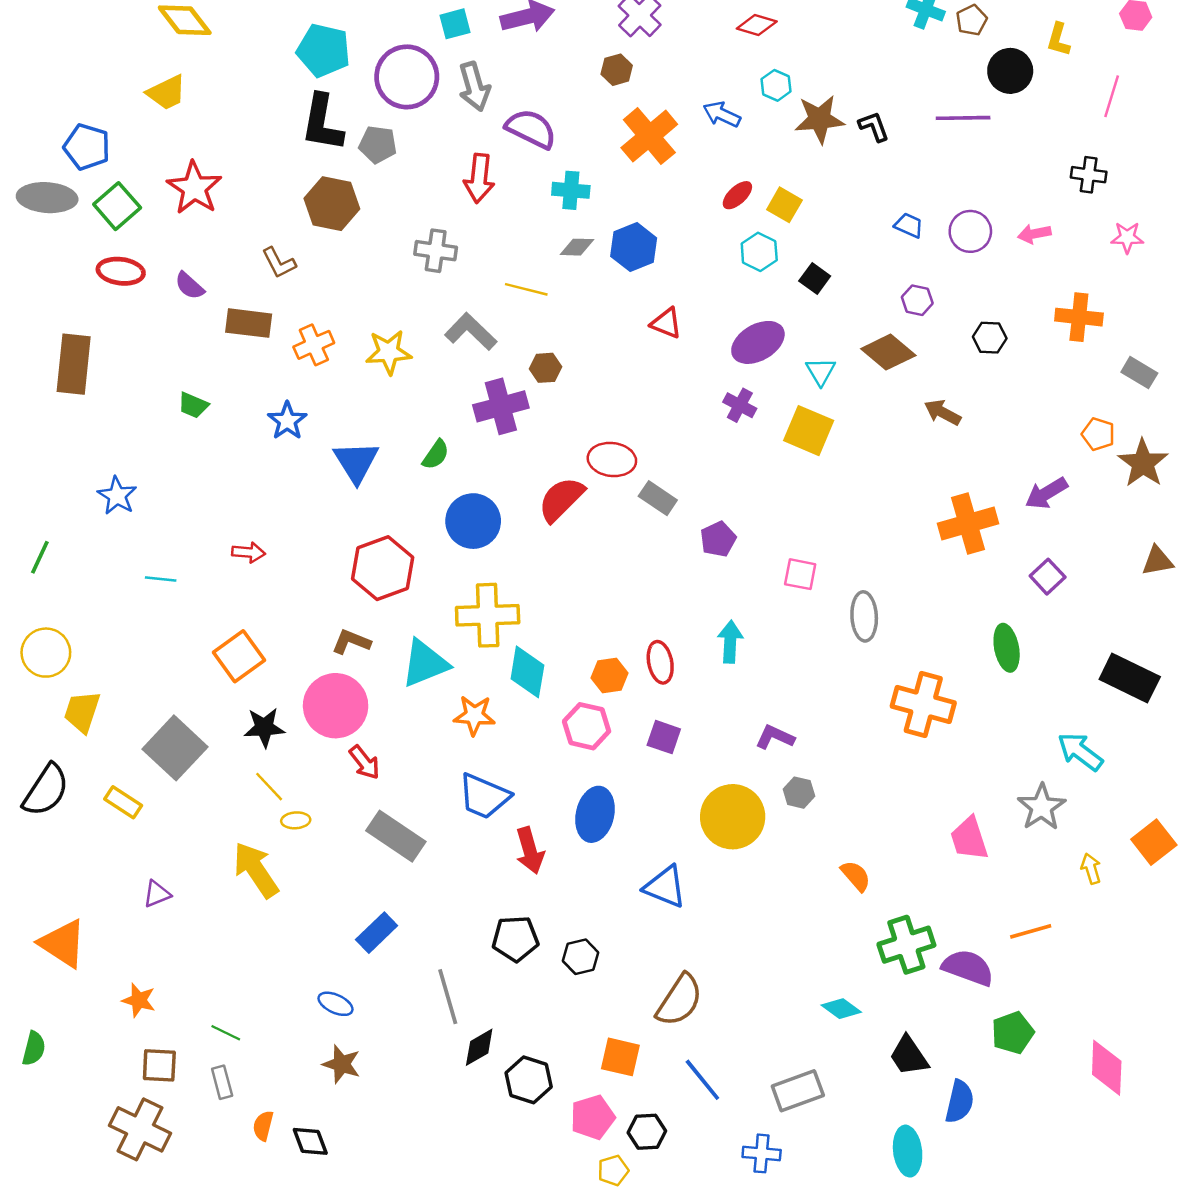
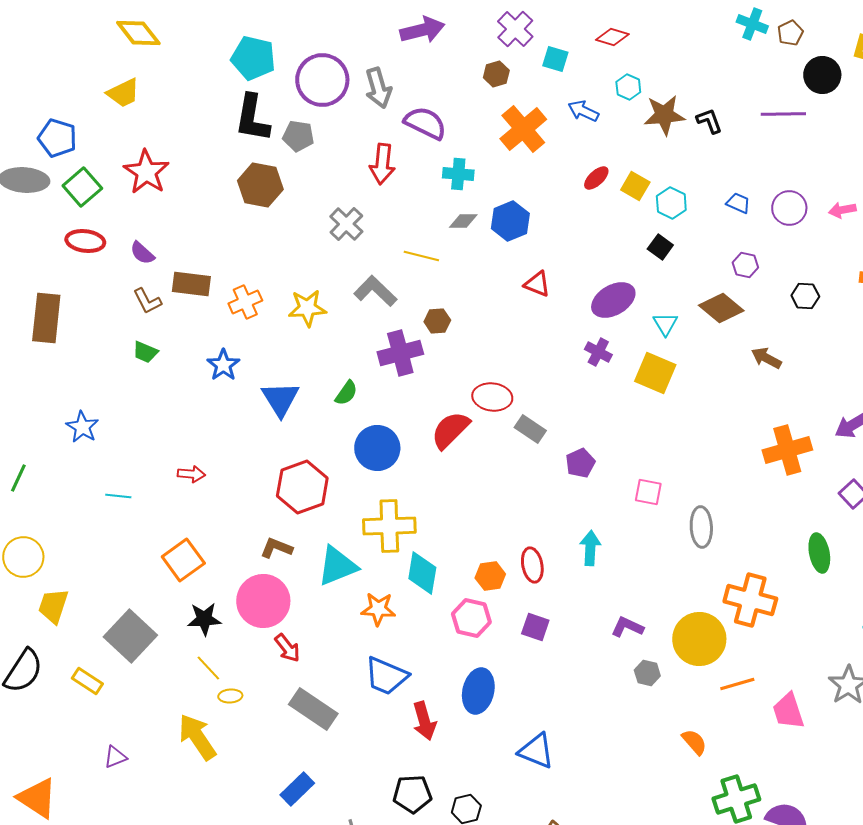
cyan square: (455, 24) -> (555, 59), moved, turned 32
gray cross: (436, 251) -> (346, 224), turned 36
cyan hexagon: (759, 252) -> (671, 203), moved
brown L-shape: (279, 263) -> (147, 301), moved
yellow circle: (733, 817) -> (699, 639), moved
orange line: (1031, 931) -> (737, 684), moved

